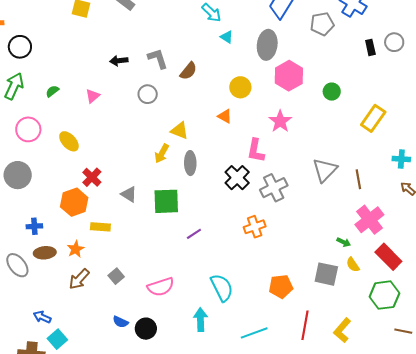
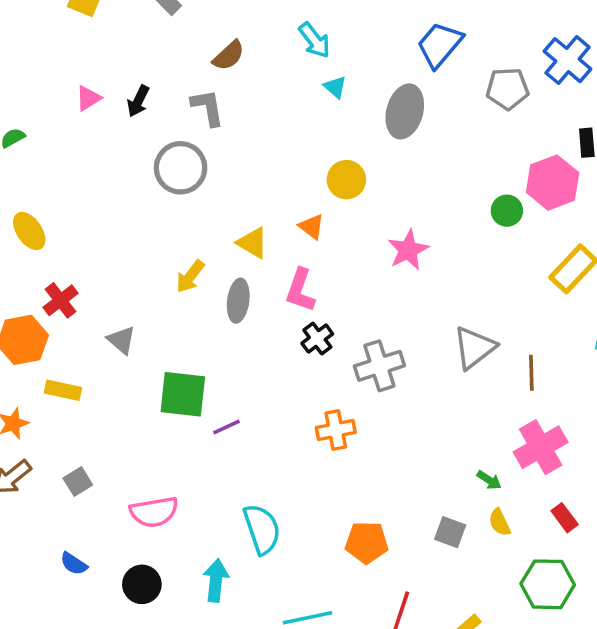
black arrow: (119, 61) -> (138, 101), turned -66
brown semicircle: (188, 71) -> (229, 56), moved
pink hexagon: (289, 76) -> (553, 183), moved
gray circle: (148, 94) -> (181, 168), size x1.5
pink triangle: (93, 96) -> (88, 98), moved
yellow triangle: (180, 131) -> (253, 243), moved
pink L-shape: (256, 151) -> (300, 290), moved
black cross: (237, 178) -> (317, 339), size x0.7
green square: (166, 201) -> (183, 394), moved
red rectangle: (388, 257) -> (565, 518), size x0.6
gray square: (326, 274) -> (450, 532), size x0.7
black circle: (146, 329) -> (142, 584), moved

